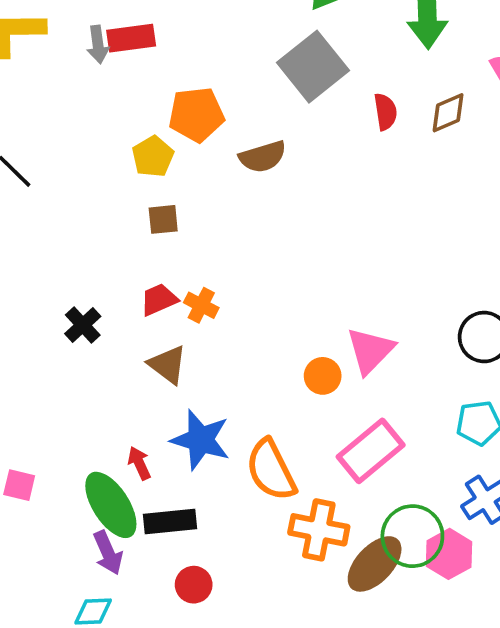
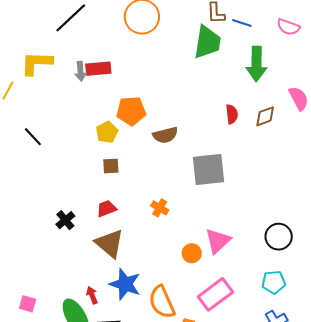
gray square: (313, 67) -> (209, 169), moved, turned 30
orange cross: (201, 305) -> (160, 208), moved
brown triangle: (168, 365) -> (110, 243), size x1.4

